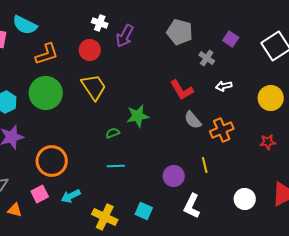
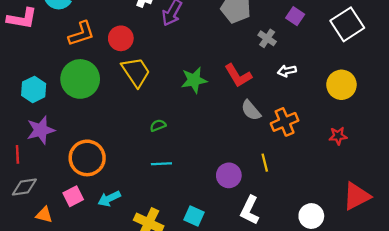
red circle: (90, 50) -> (121, 38), moved
green star: (138, 116) -> (194, 80), moved
white circle: (245, 199) -> (311, 216), moved

